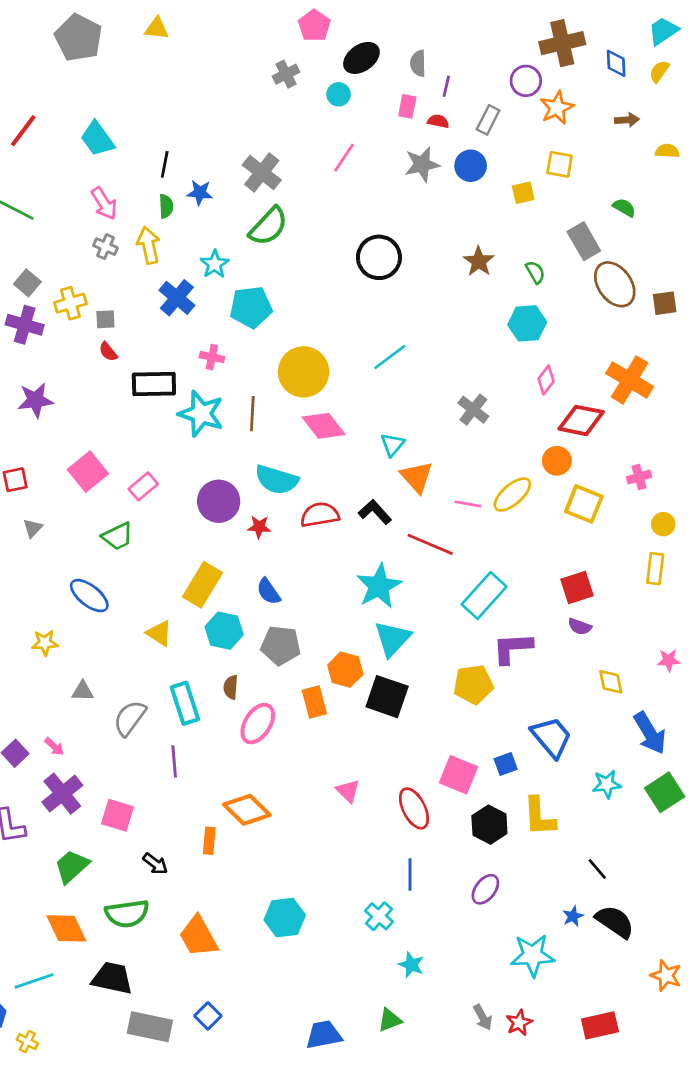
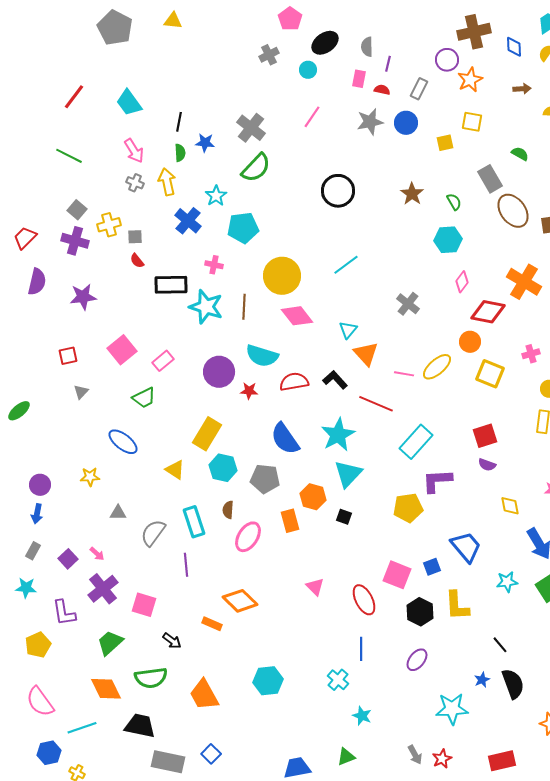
blue semicircle: (268, 592) -> (285, 439), moved, size x1.6
black square: (387, 697) -> (344, 517), size x0.5
orange rectangle: (209, 841) -> (212, 624), turned -72
black semicircle: (615, 922) -> (513, 684), turned 36

